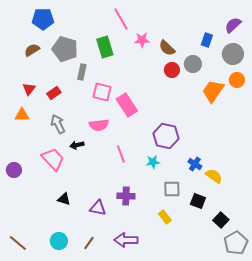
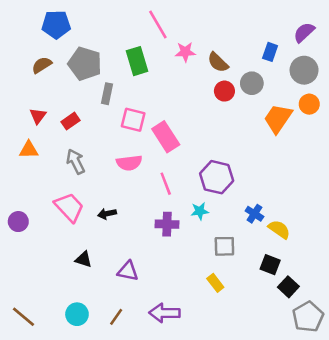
black arrow: (77, 145) -> (107, 214), moved
pink line: (121, 154) -> (166, 184), moved
purple cross: (126, 196) -> (167, 224), moved
black square: (198, 201) -> (270, 265), moved

